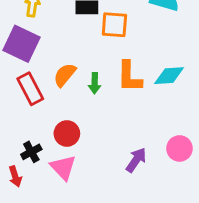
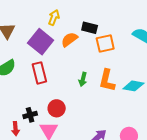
orange square: (114, 25) -> (105, 44), turned -30
orange semicircle: (65, 75) -> (69, 39), moved

